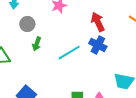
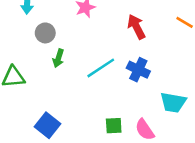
blue cross: (98, 45) -> (138, 70), moved

